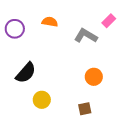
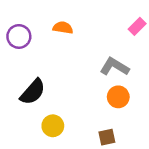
gray L-shape: (86, 36) -> (114, 67), moved

